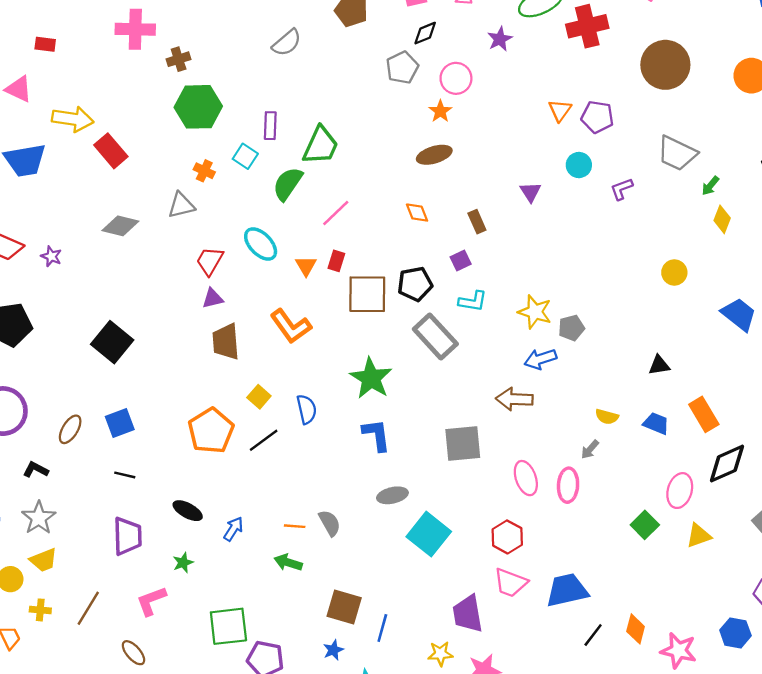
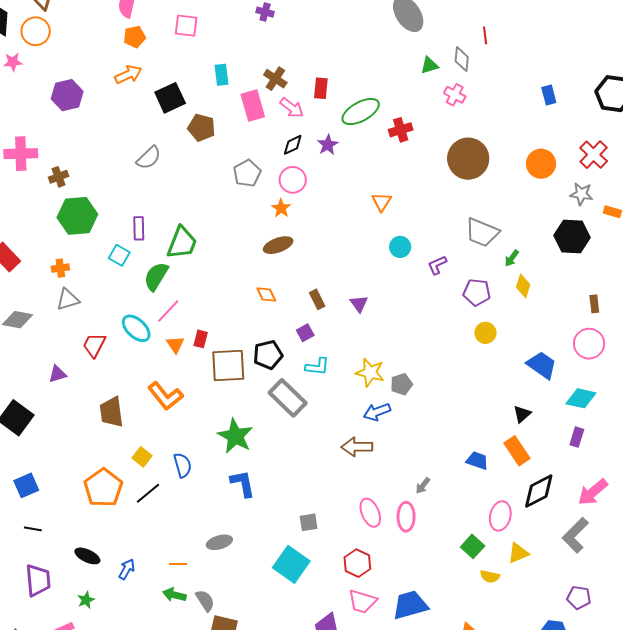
red cross: (587, 26) -> (401, 130), size x0.7
black diamond: (425, 33) -> (293, 145), moved
purple pentagon: (597, 117) -> (477, 292), moved
orange cross: (204, 171) -> (60, 268), moved, turned -30
purple triangle: (530, 192) -> (359, 304), moved
pink line: (336, 213) -> (168, 311), moved
purple triangle: (213, 298) -> (57, 374), moved
black triangle: (659, 365) -> (522, 414), moved, turned -30
yellow semicircle: (607, 417) -> (490, 576), moved
gray square: (463, 444) -> (309, 522), moved, size x0.6
gray ellipse: (392, 495) -> (219, 542), moved
gray semicircle: (330, 523) -> (205, 601), moved

